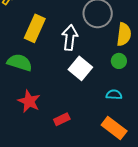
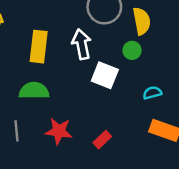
green circle: (119, 61) -> (132, 50), moved

